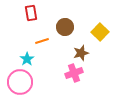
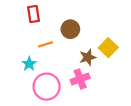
yellow square: (100, 32) -> (108, 48), moved
pink circle: (20, 82) -> (47, 87), moved

